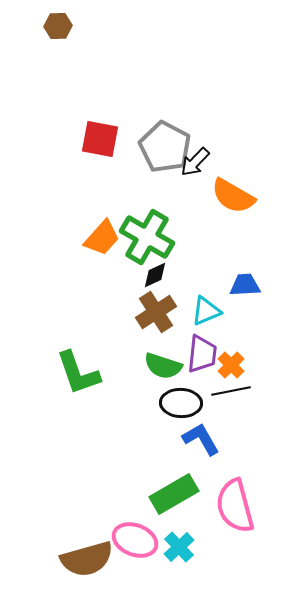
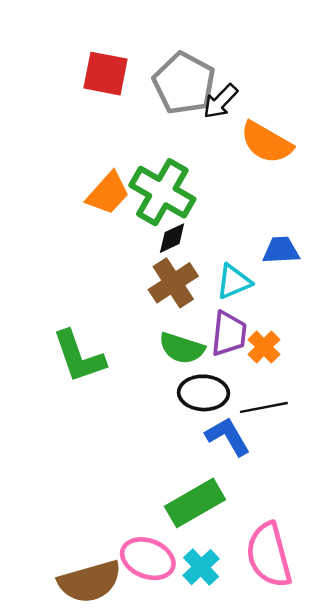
black line: (231, 391) -> (264, 407), moved
pink semicircle: (235, 506) -> (269, 555), moved

